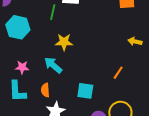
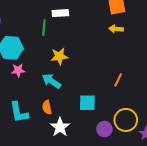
yellow arrow: (135, 42) -> (116, 29), moved
pink star: (22, 67) -> (18, 70), moved

